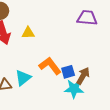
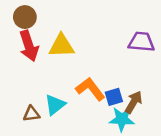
purple trapezoid: (87, 18) -> (141, 42), moved
yellow triangle: (28, 33) -> (62, 46), size x1.5

